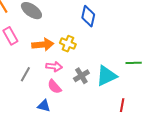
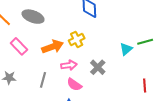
yellow cross: (68, 44) -> (77, 39), turned -35
cyan triangle: (106, 76) -> (126, 49), moved, size x0.6

